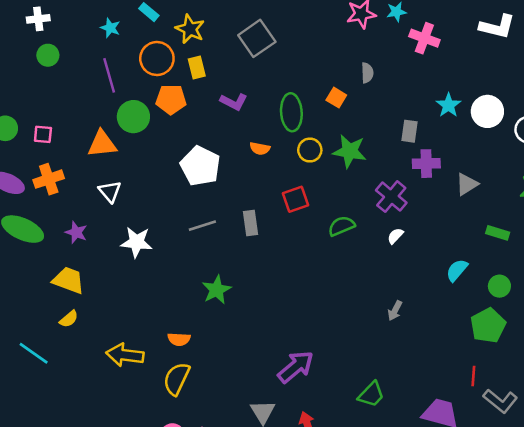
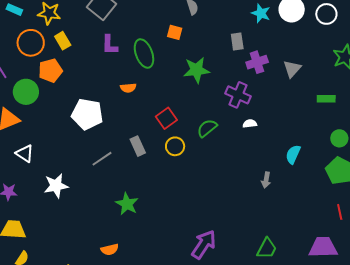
purple L-shape: (234, 102) -> (110, 45), moved, turned 80
yellow circle: (310, 150) -> (175, 146), moved
white semicircle: (395, 236) -> (250, 124), turned 56
cyan semicircle: (457, 270) -> (293, 154), moved

